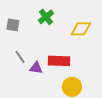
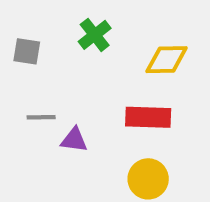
gray line: (20, 57) -> (41, 117), turned -56
red rectangle: (59, 61) -> (148, 117), moved

